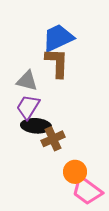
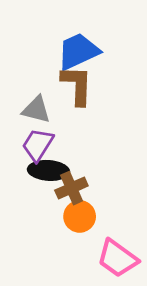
orange circle: (75, 172) -> (80, 216), moved

